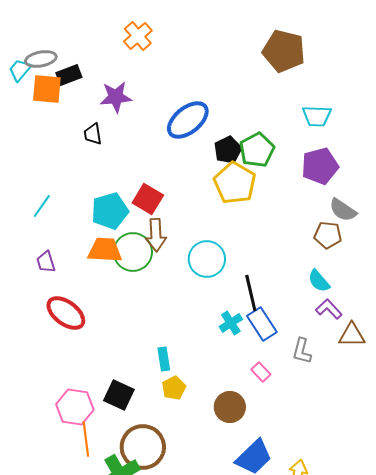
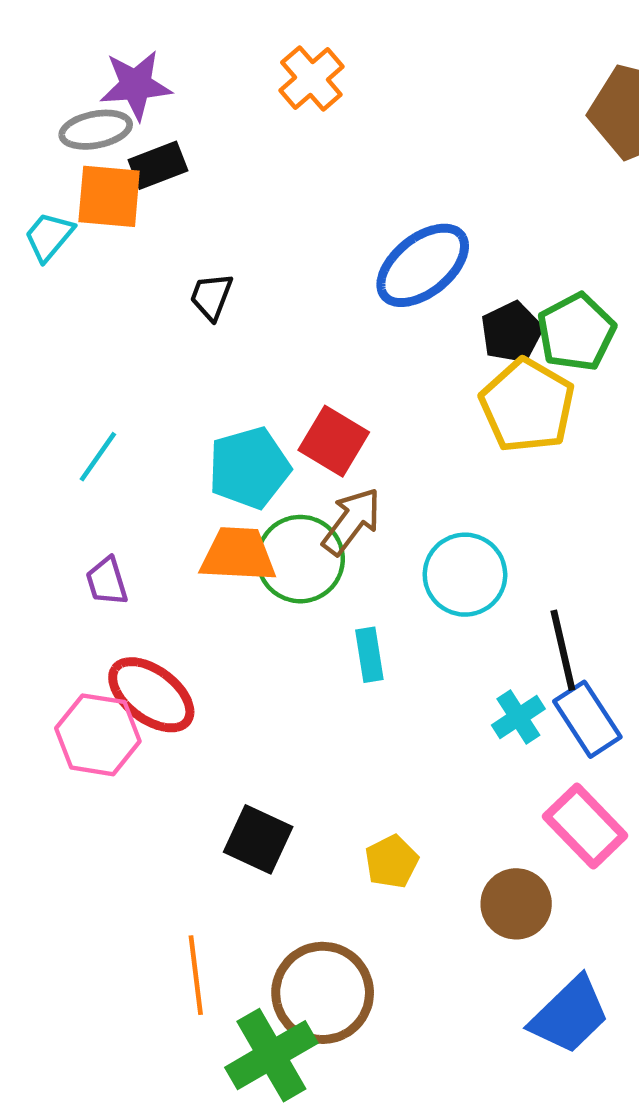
cyan trapezoid: (20, 70) -> (49, 236), moved
purple star: (116, 97) -> (136, 85), moved
black trapezoid: (93, 134) -> (211, 297), turned 30
brown arrow: (156, 235) -> (352, 521), turned -140
cyan rectangle: (164, 359) -> (369, 655), moved
pink rectangle: (261, 372) -> (585, 826), size x1.8
black square: (119, 395) -> (258, 839), moved
pink hexagon: (75, 407) -> (98, 735), moved

